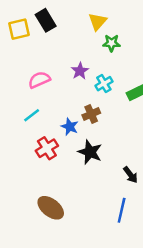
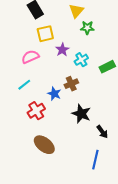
yellow square: (19, 29) -> (45, 34), moved
black star: (90, 152) -> (81, 114), moved
brown ellipse: (51, 208) -> (44, 145), moved

